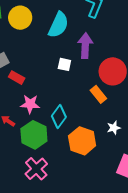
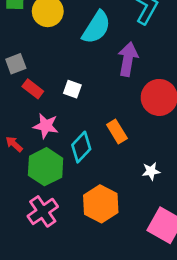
white square: (64, 64) -> (72, 89), moved
orange rectangle: (98, 94) -> (117, 131), moved
orange hexagon: (82, 141) -> (101, 204), moved

